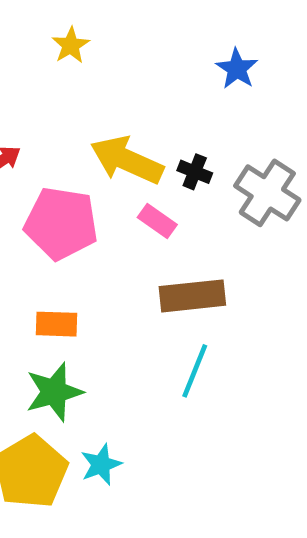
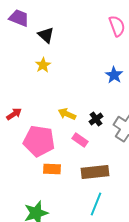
yellow arrow: (127, 160) -> (67, 114), size x0.6
black cross: (195, 172) -> (96, 119), turned 32
orange rectangle: (57, 324) -> (52, 169), moved

